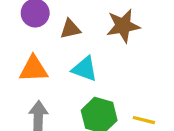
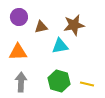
cyan triangle: (85, 69) -> (60, 46), moved, turned -30

